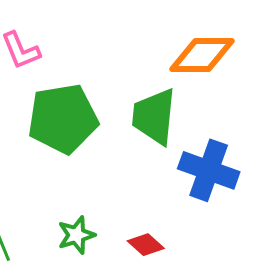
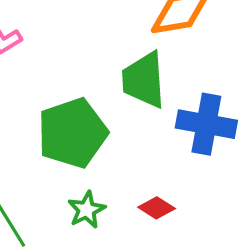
green pentagon: (63, 119) -> (72, 133), moved

